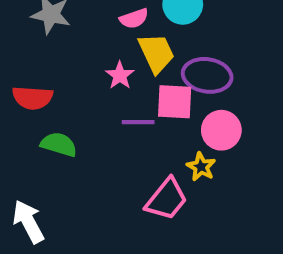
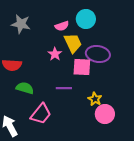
purple line: (138, 122) -> (64, 88), moved
pink circle: (221, 130) -> (105, 114), moved
pink trapezoid: (166, 199) -> (41, 114), moved

